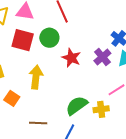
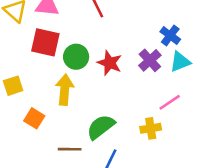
green circle: (49, 38) -> (76, 57), moved
green semicircle: (77, 105) -> (101, 127), moved

